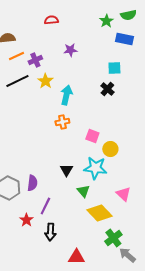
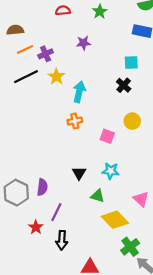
green star: (106, 21) -> (100, 12), moved
yellow circle: (110, 149) -> (132, 121), moved
cyan star: (95, 168) -> (111, 171), size x0.7
green triangle: (83, 191) -> (98, 196), turned -32

